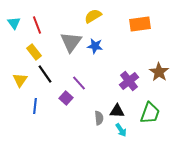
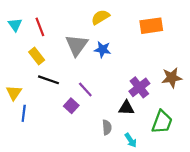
brown star: (159, 72) -> (172, 78), turned 30
black line: (45, 74) -> (49, 80), turned -36
yellow triangle: (20, 80) -> (14, 93), moved
blue line: (35, 106) -> (24, 113), moved
black triangle: (117, 111) -> (126, 108), moved

